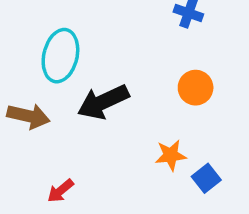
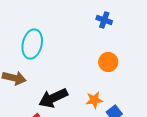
black arrow: (103, 102) -> (53, 98), moved

